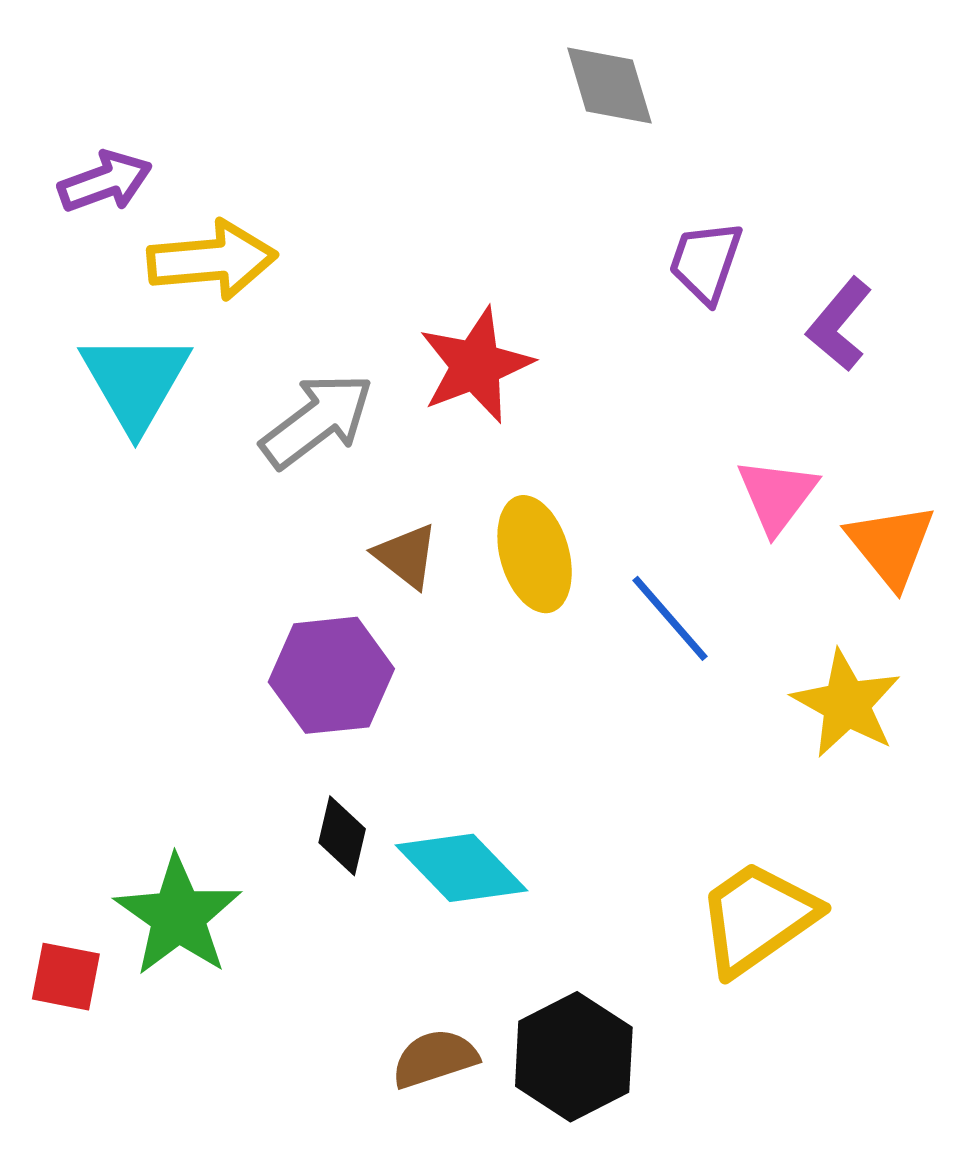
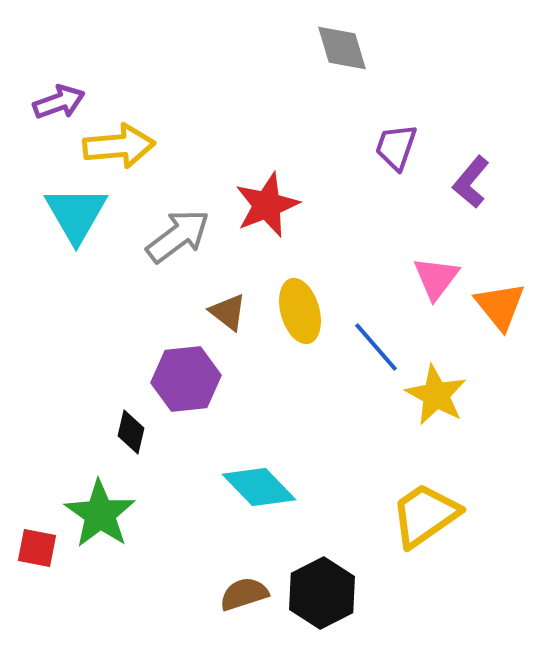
yellow star: (846, 704) -> (436, 395), moved
black diamond: (342, 836) -> (131, 432), moved

